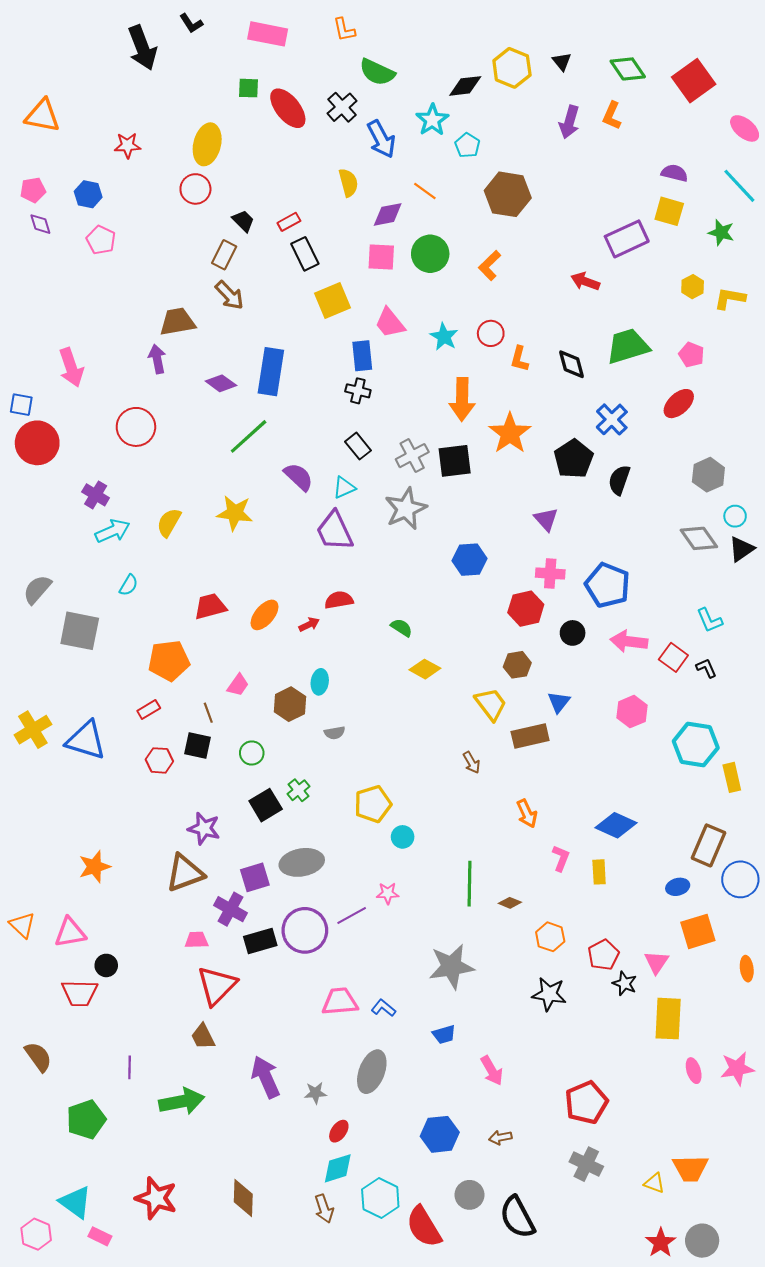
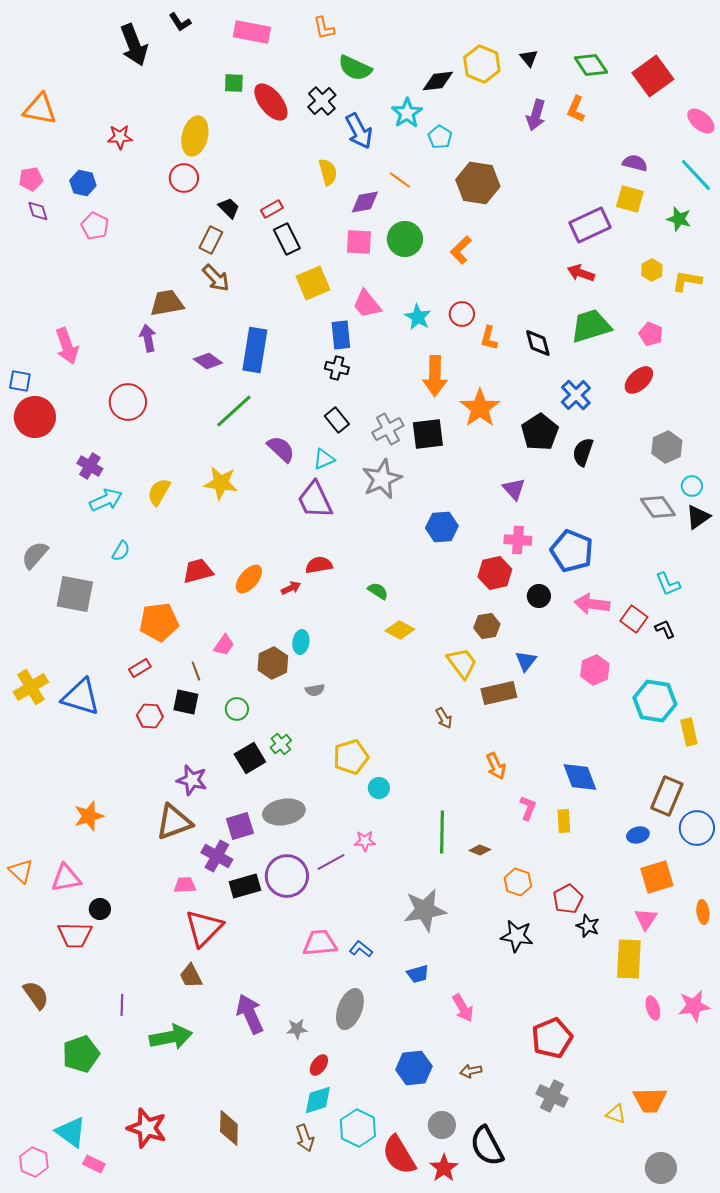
red arrow: (585, 281) -> (581, 273), moved
blue diamond: (616, 825) -> (580, 777), turned 45
pink triangle: (656, 962) -> (646, 919), moved
red star: (661, 1243) -> (444, 1168), moved

